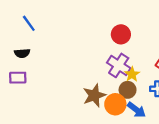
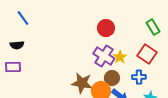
yellow star: (132, 74) -> (120, 57), moved
brown star: (94, 95) -> (82, 83), turned 30

